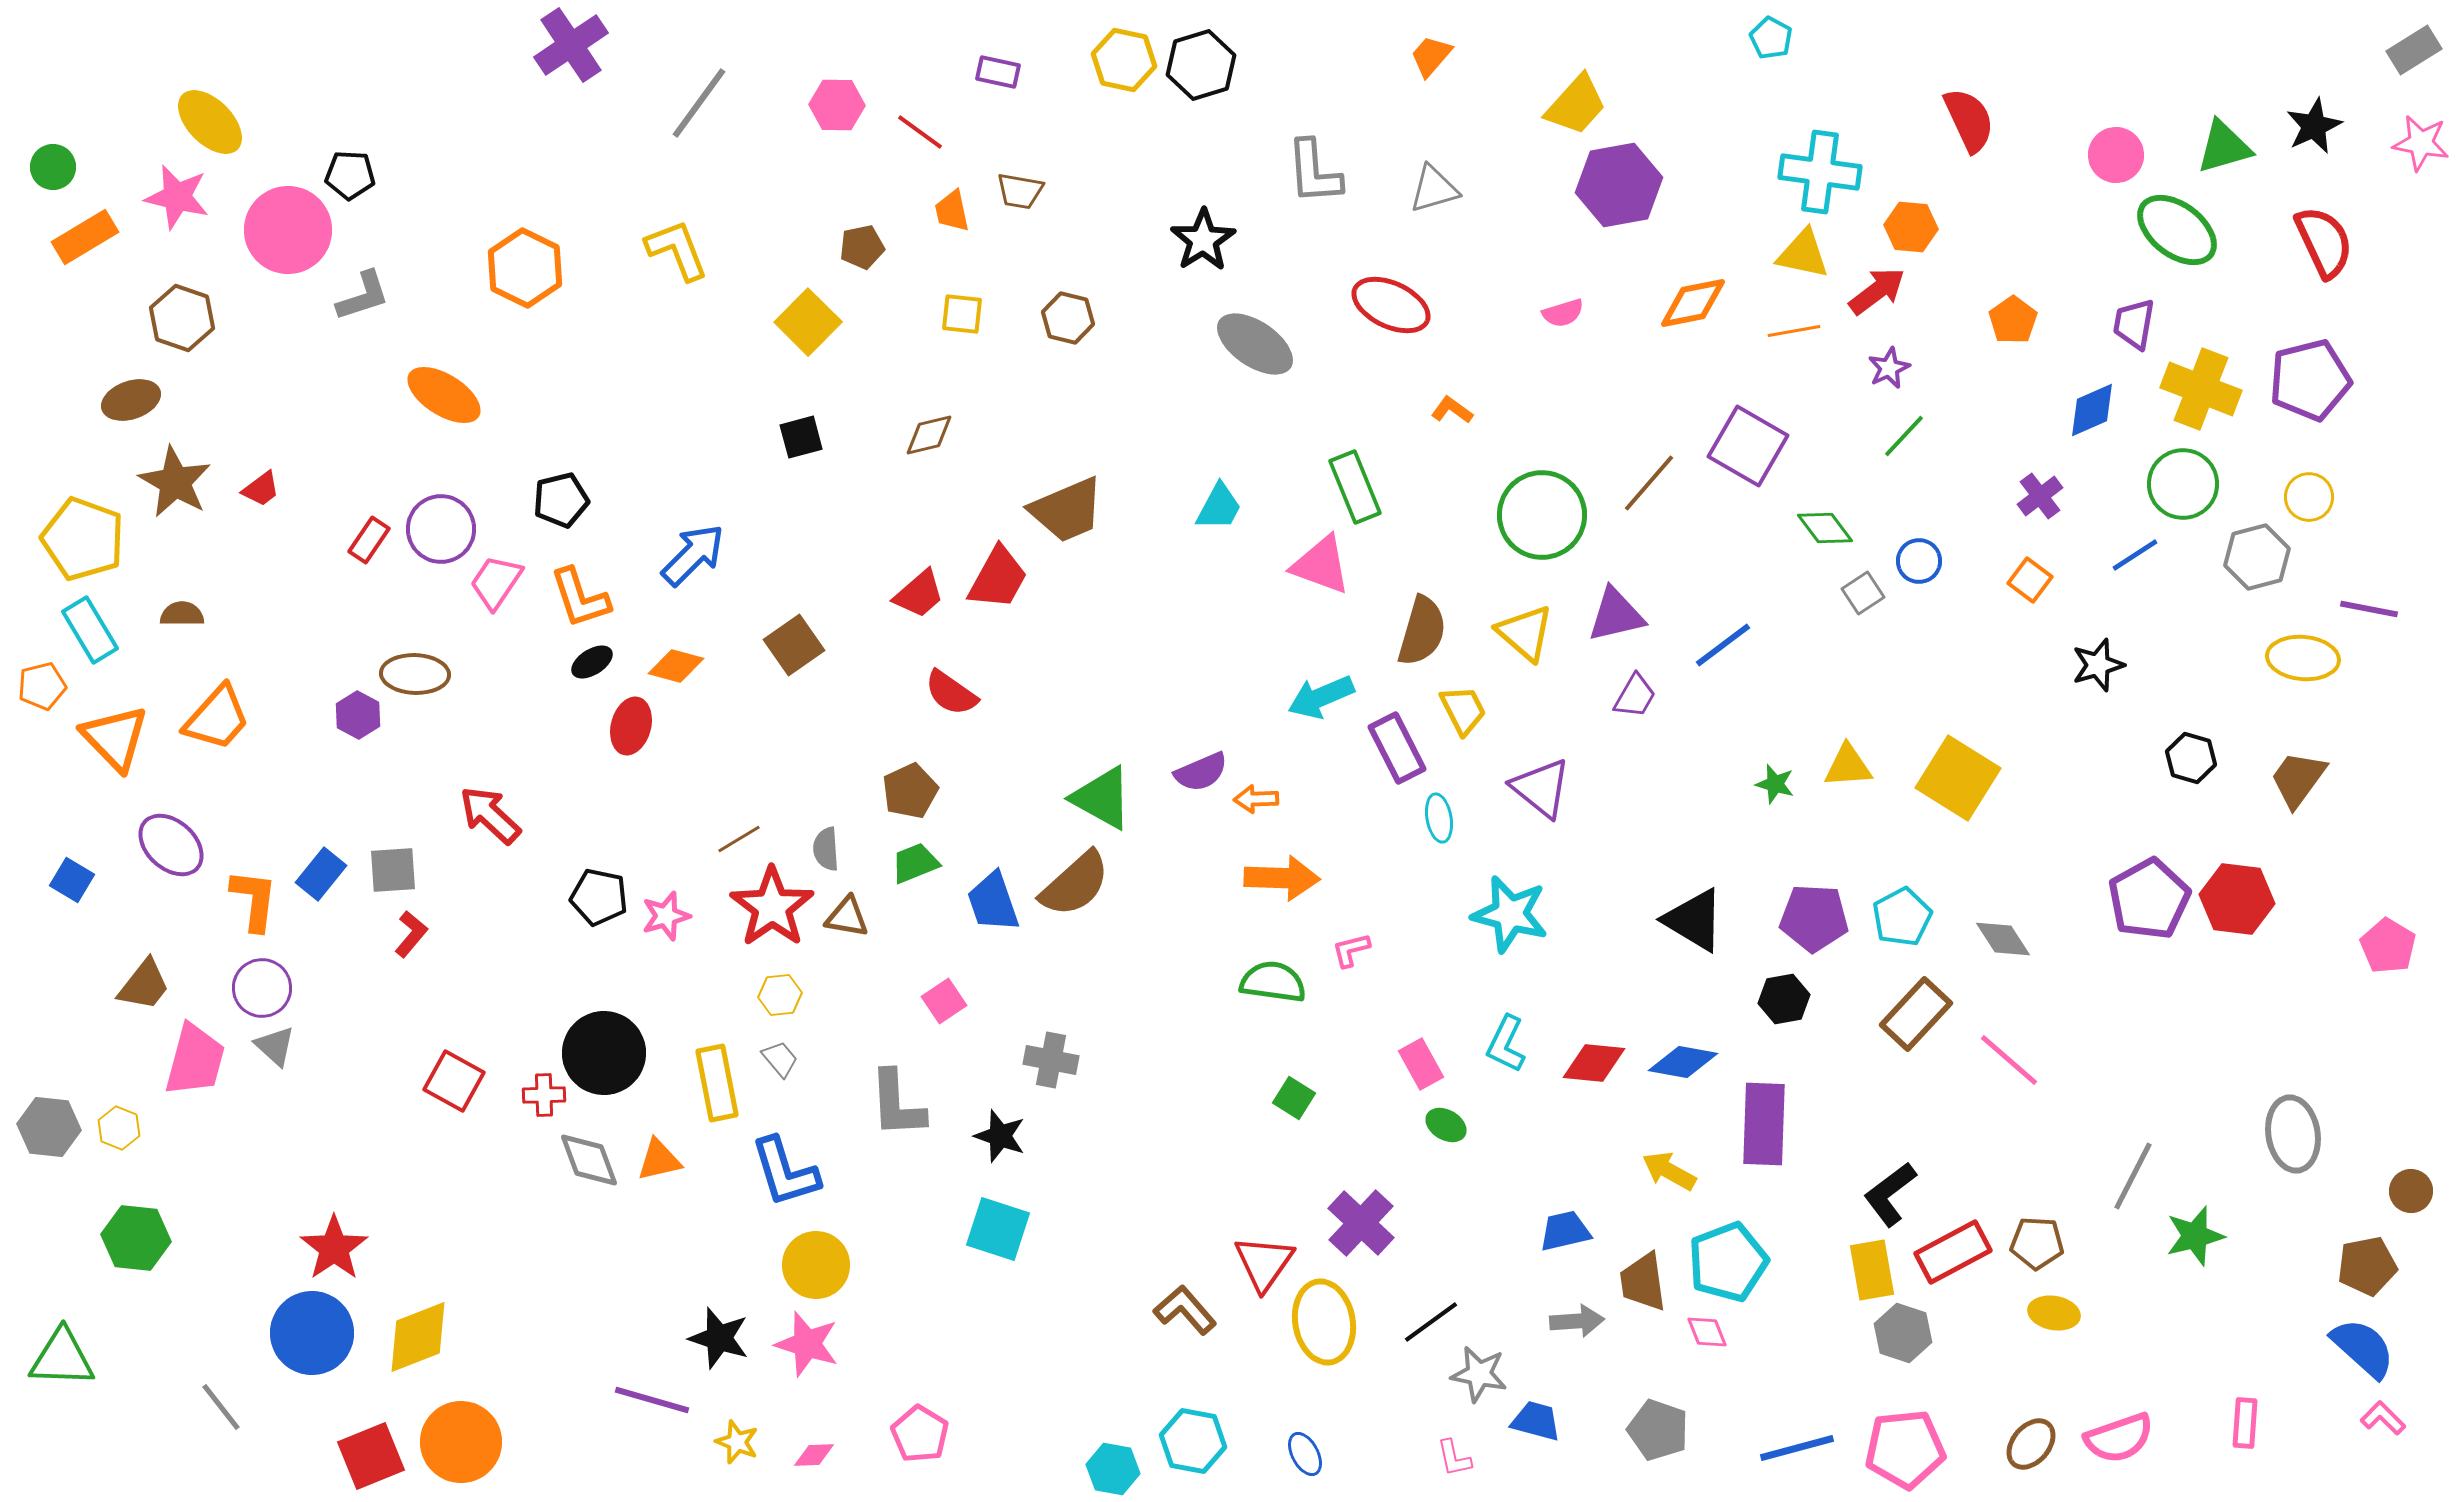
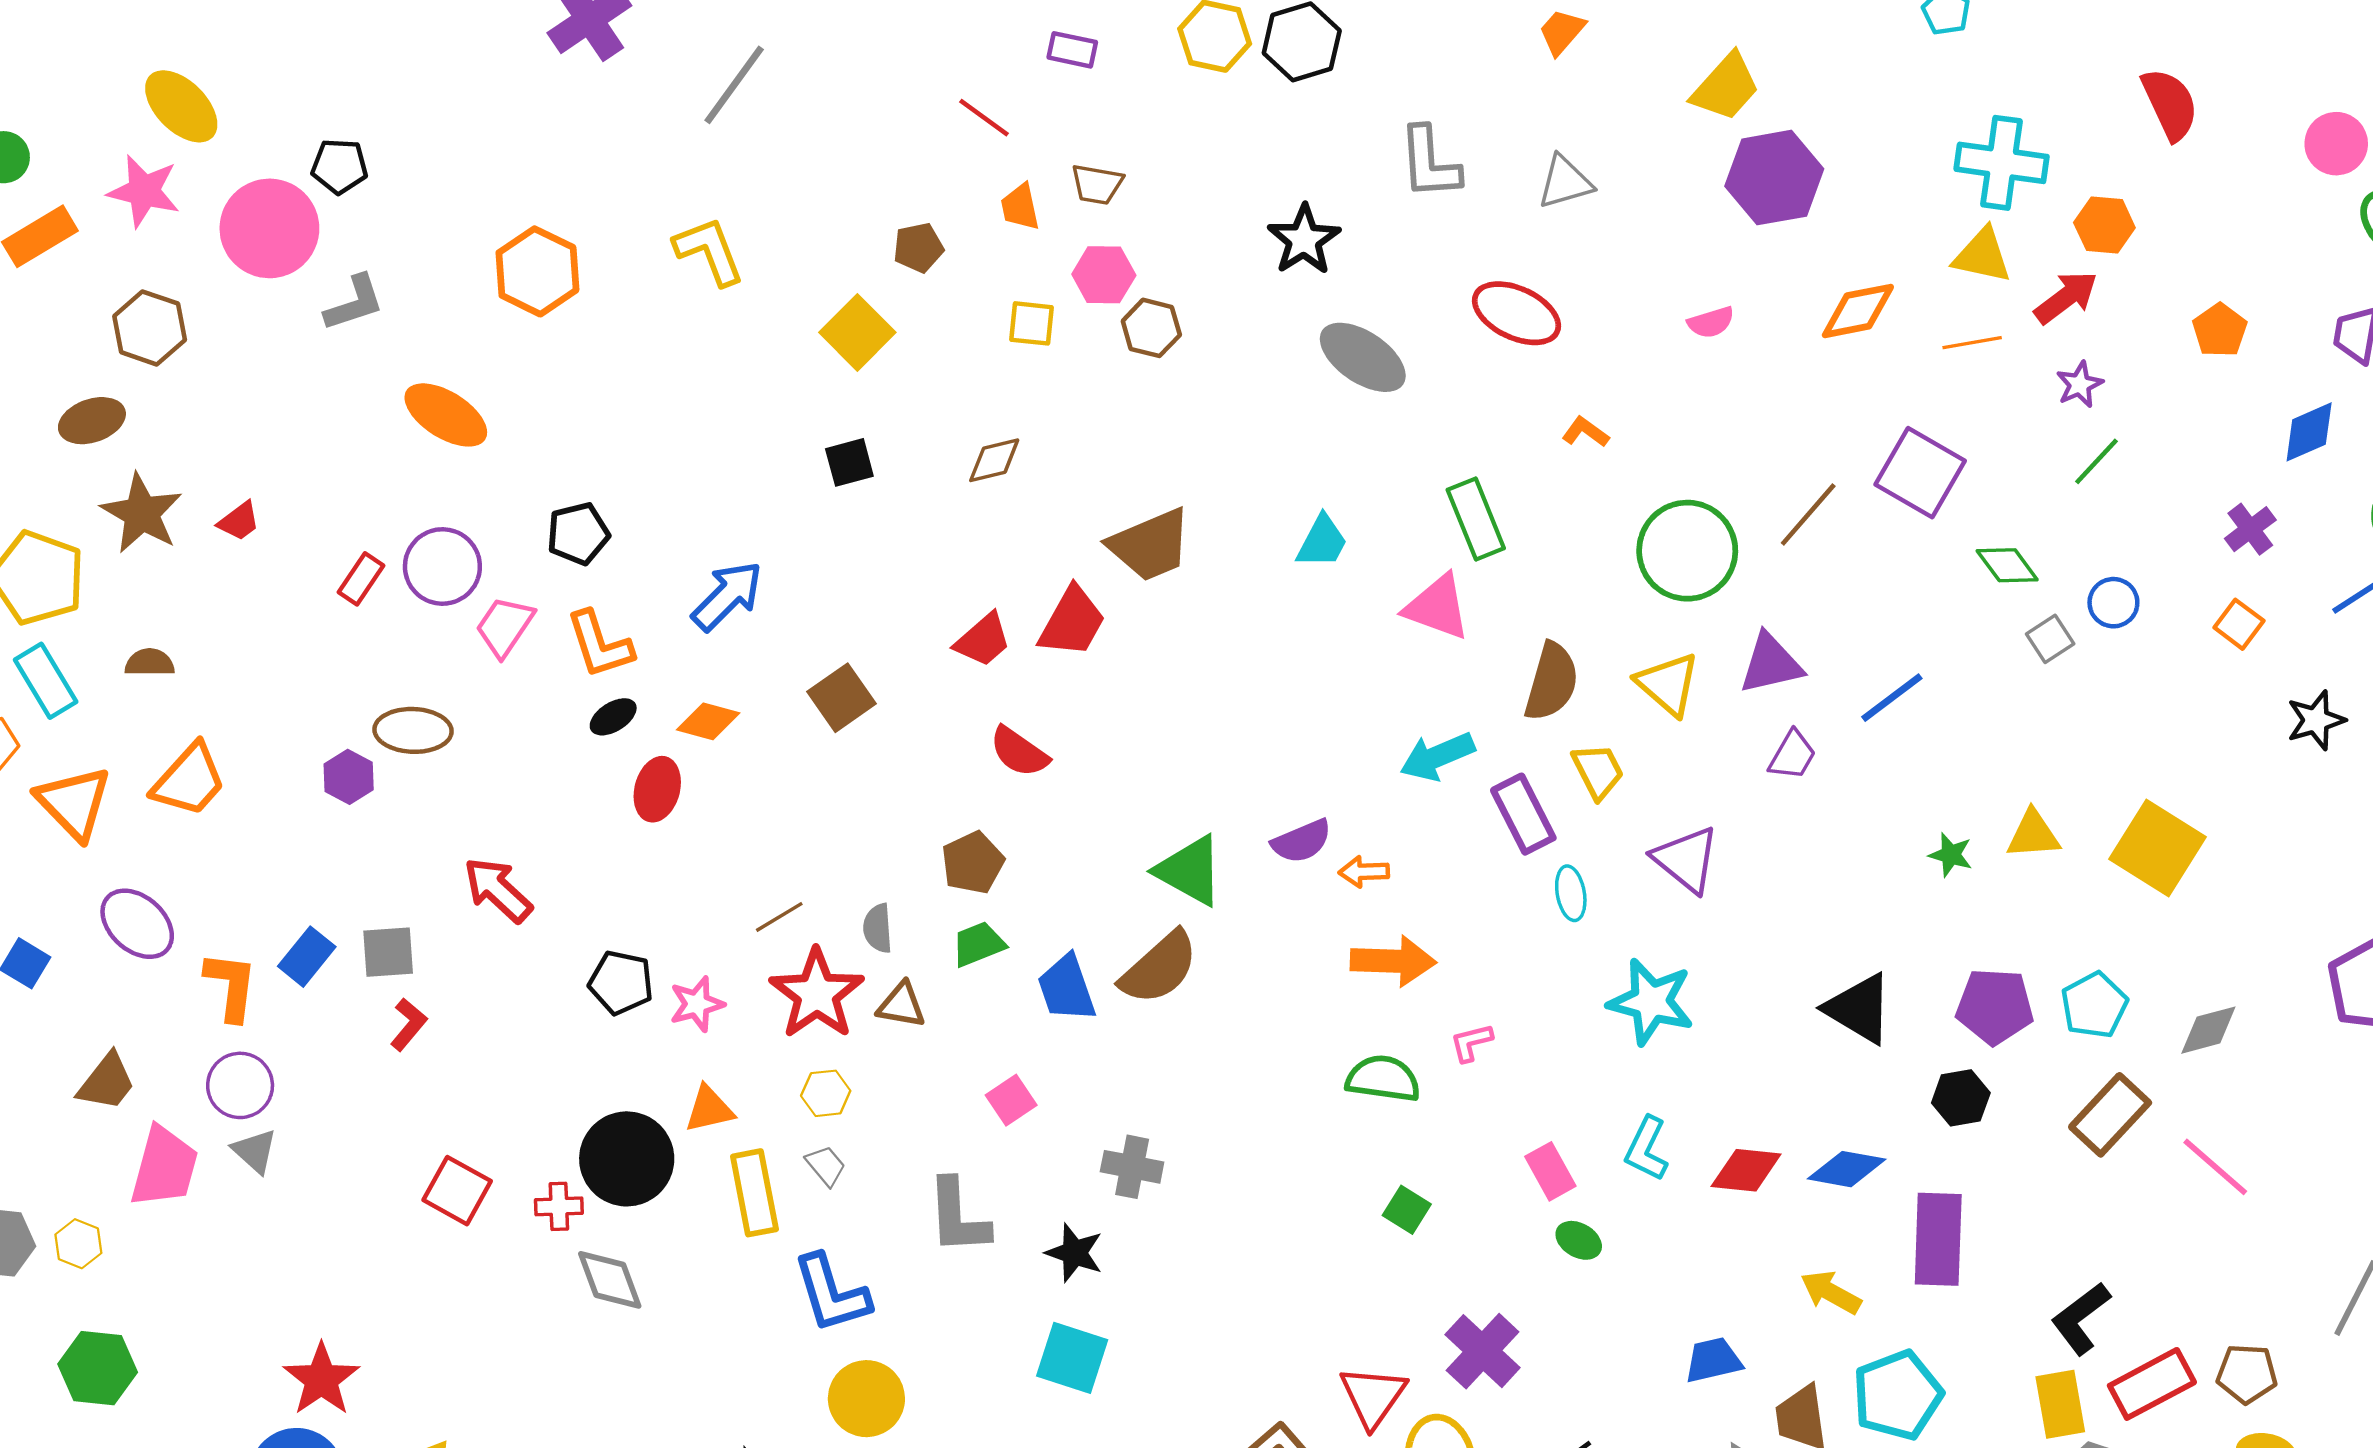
pink hexagon: (837, 105) -> (1104, 275), moved
gray diamond: (2003, 939) -> (2208, 1030), turned -72
orange triangle: (659, 1160) -> (709, 1109), moved

